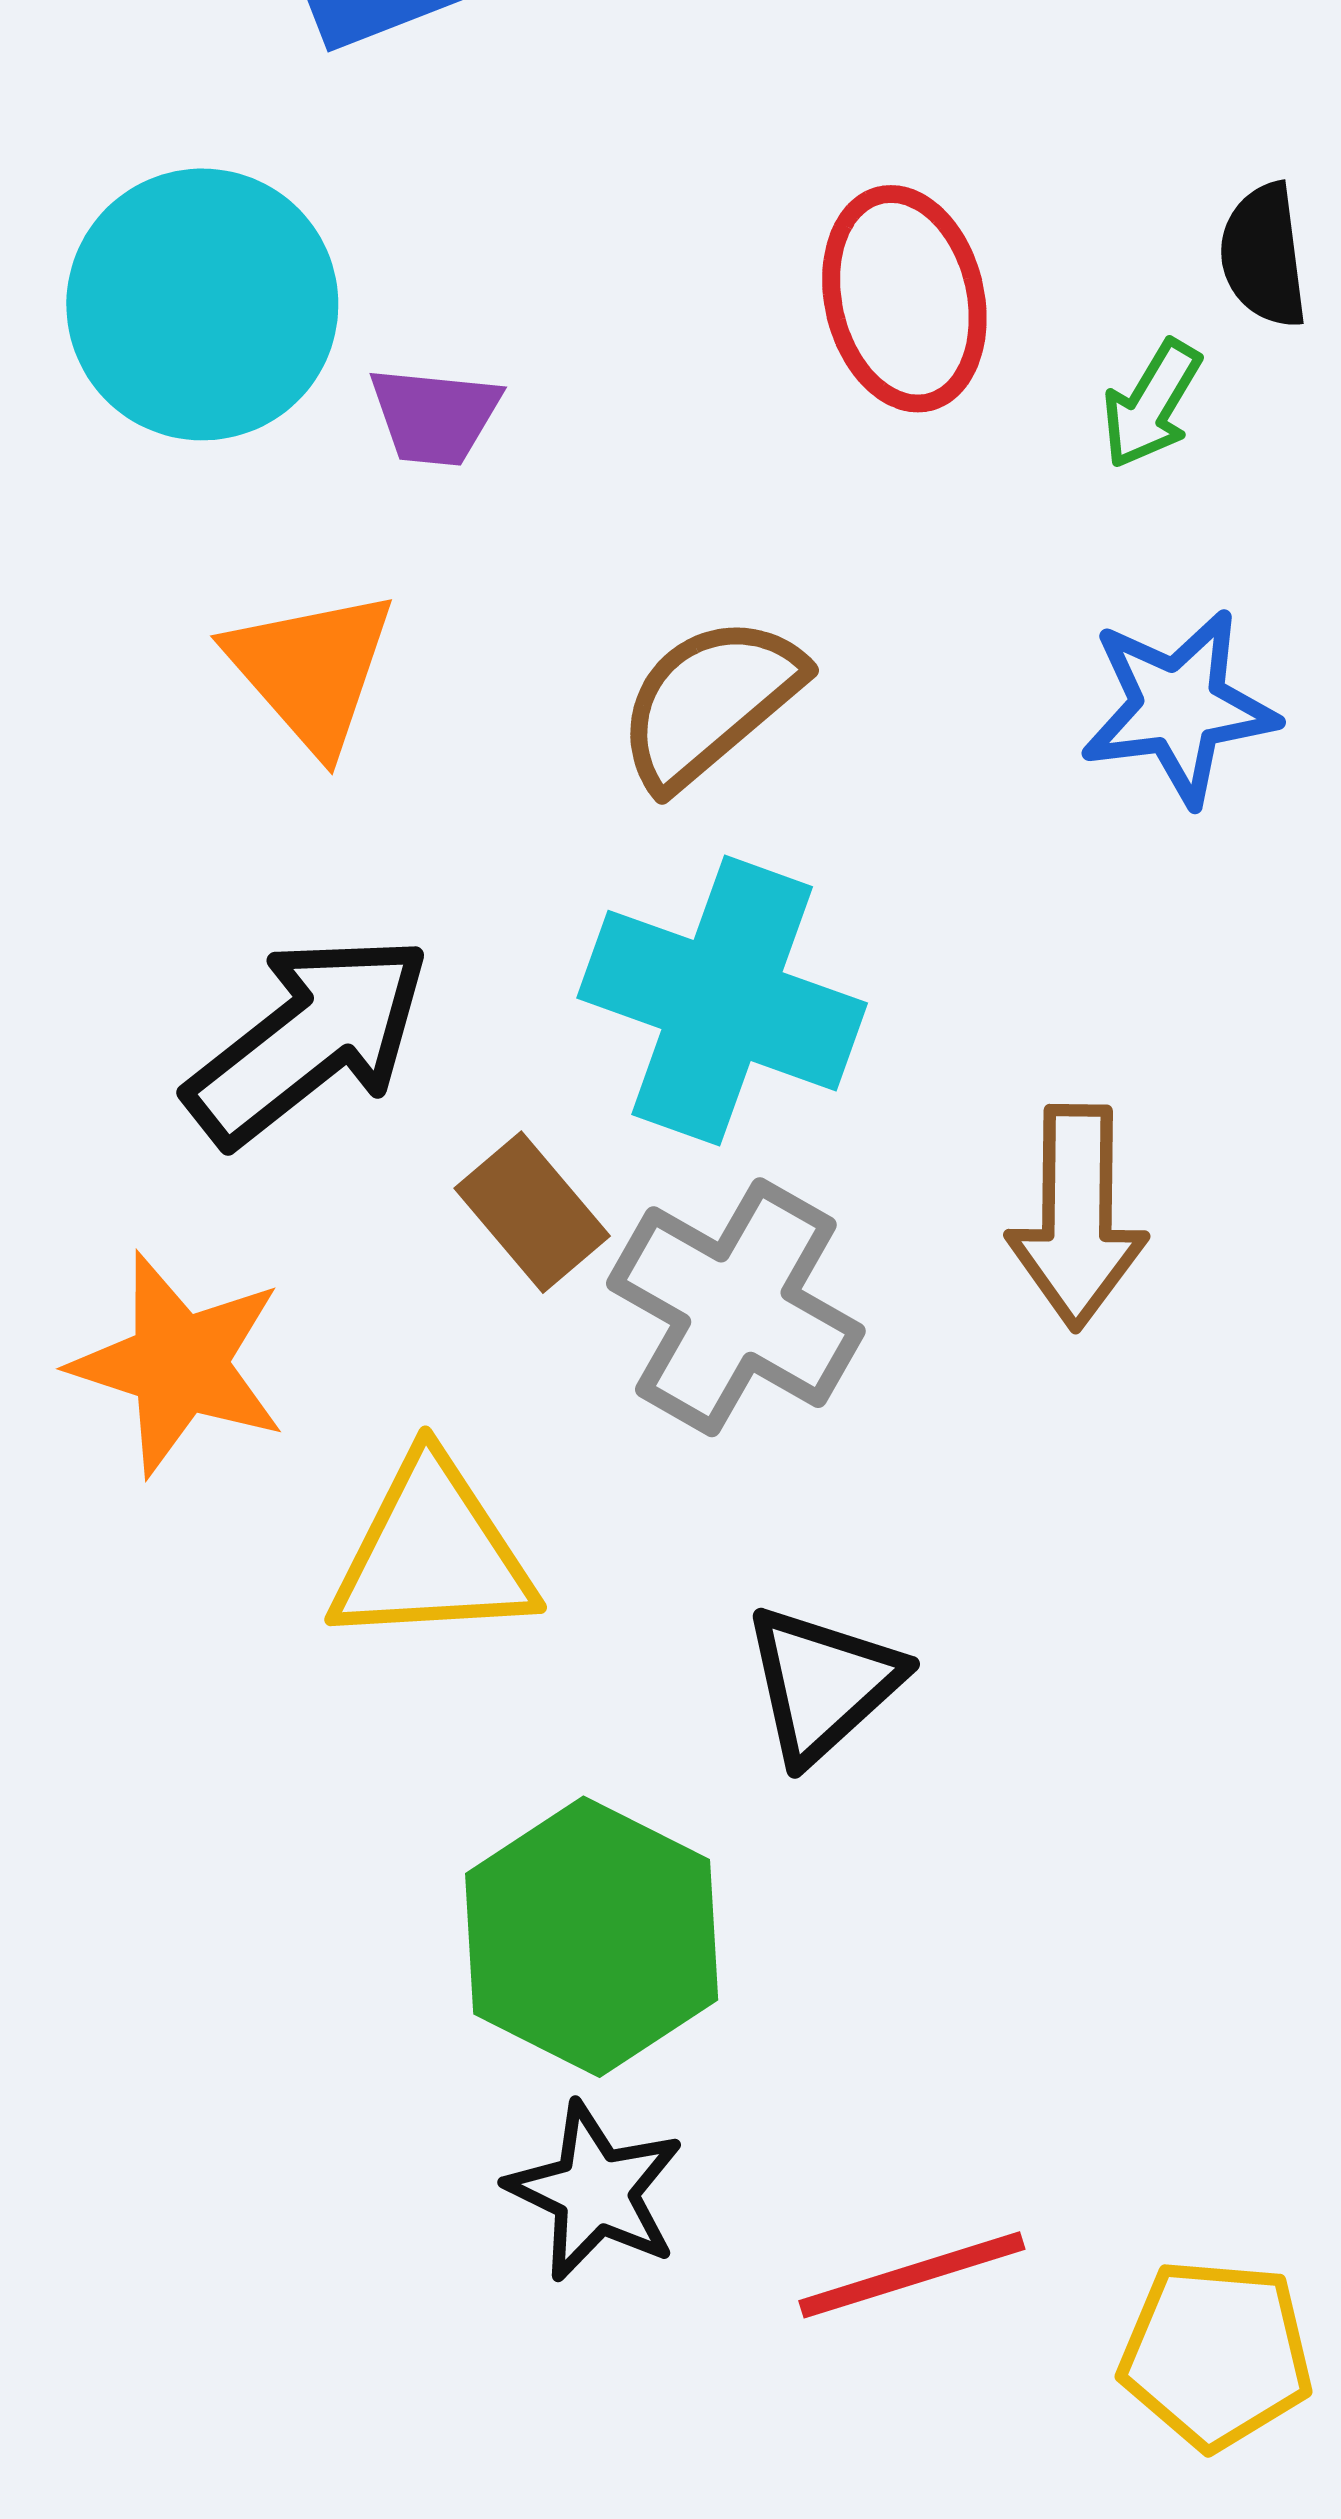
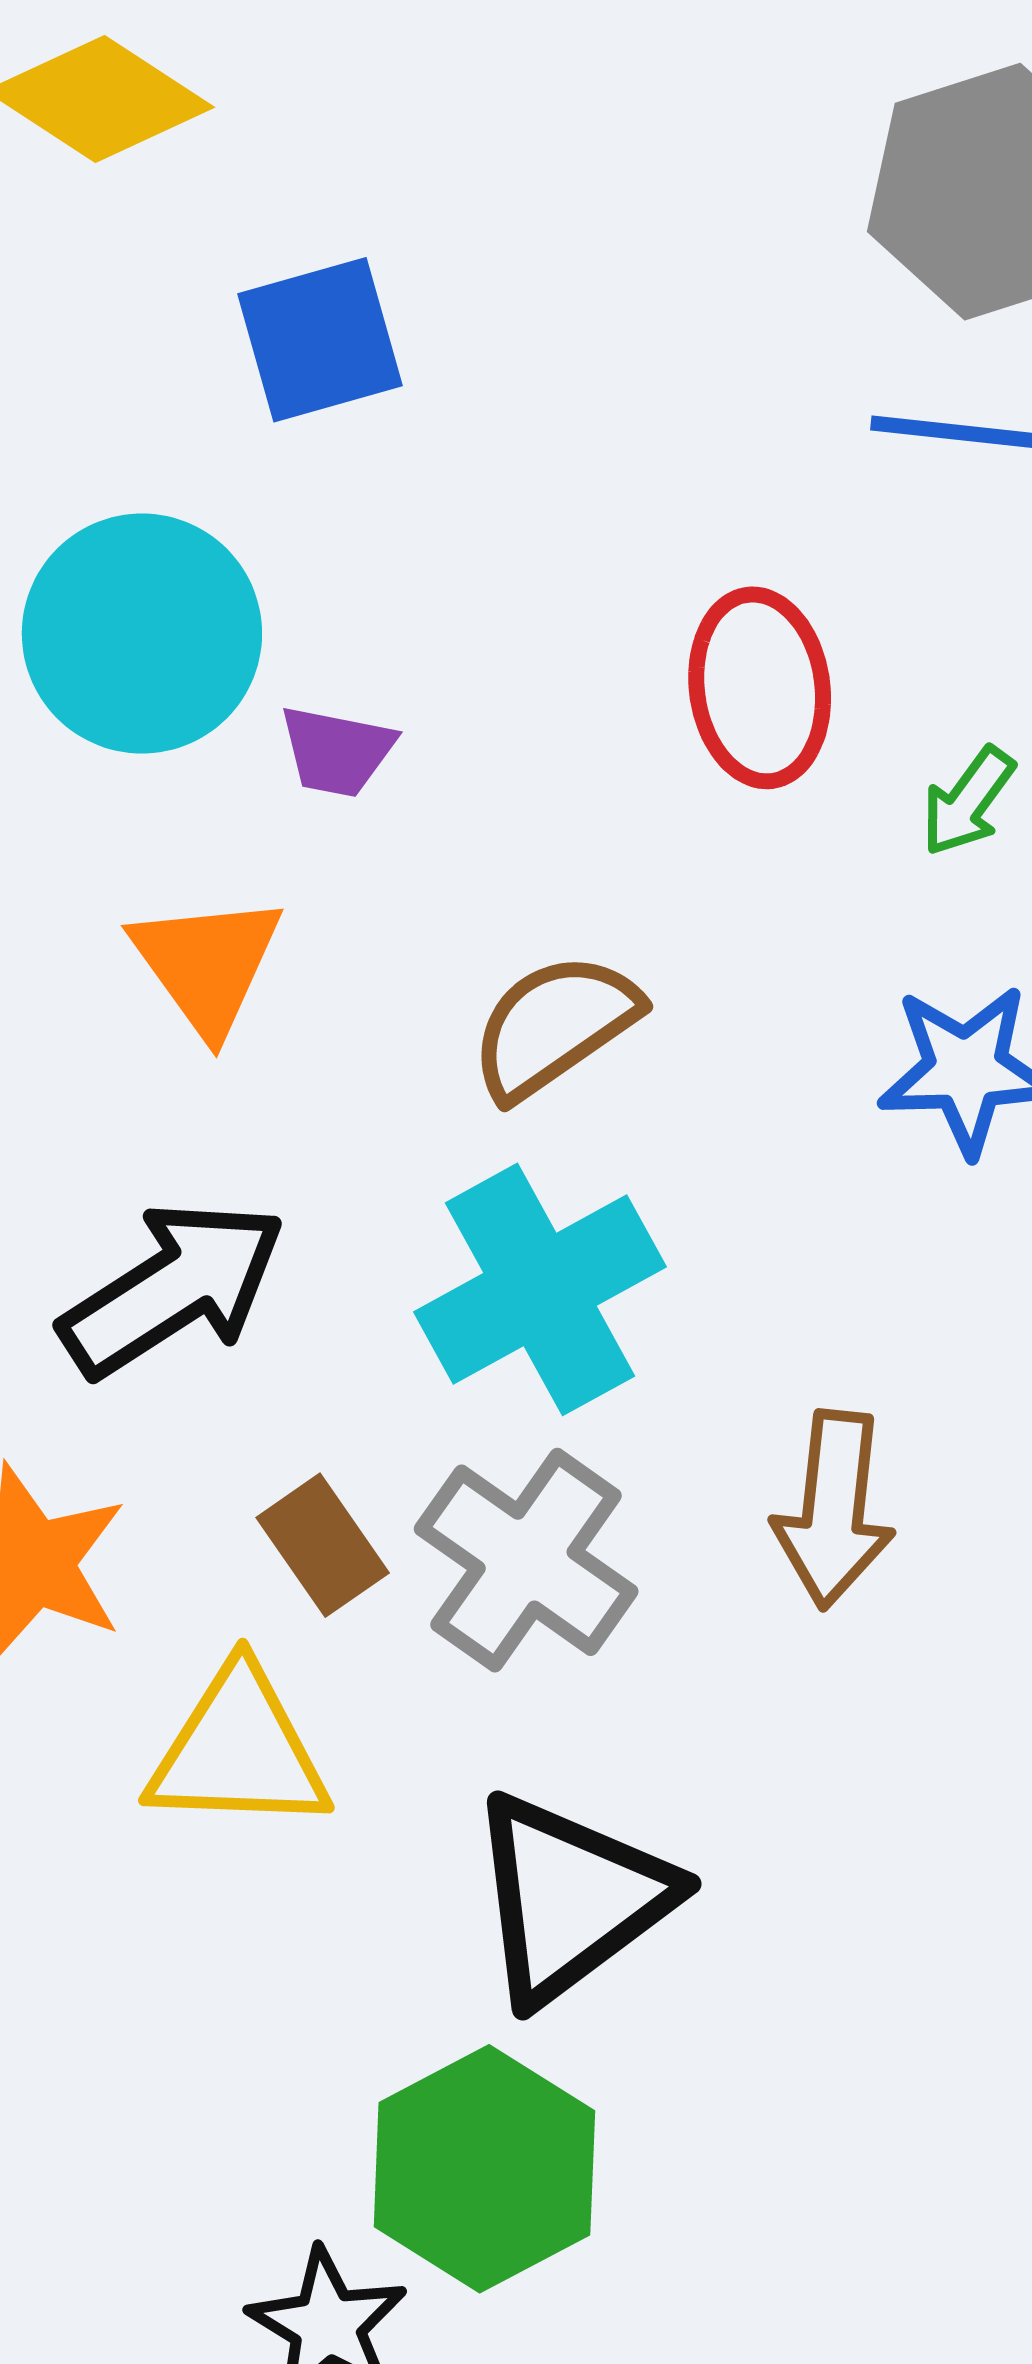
cyan cross: (722, 1001) -> (540, 1289), turned 36
brown rectangle: (532, 1212) -> (323, 1545), moved
black triangle: (823, 1683) -> (570, 1898), size x1.5
green hexagon: (592, 1937) -> (484, 2169), moved

